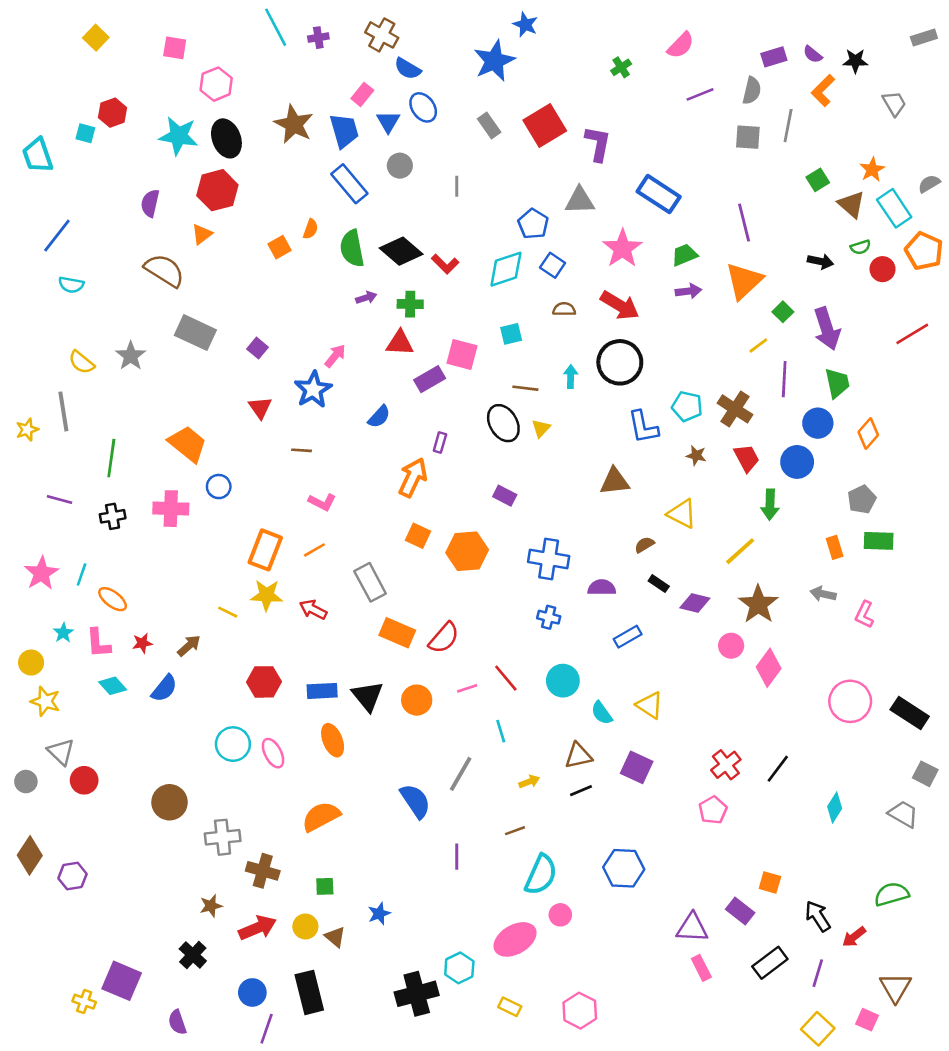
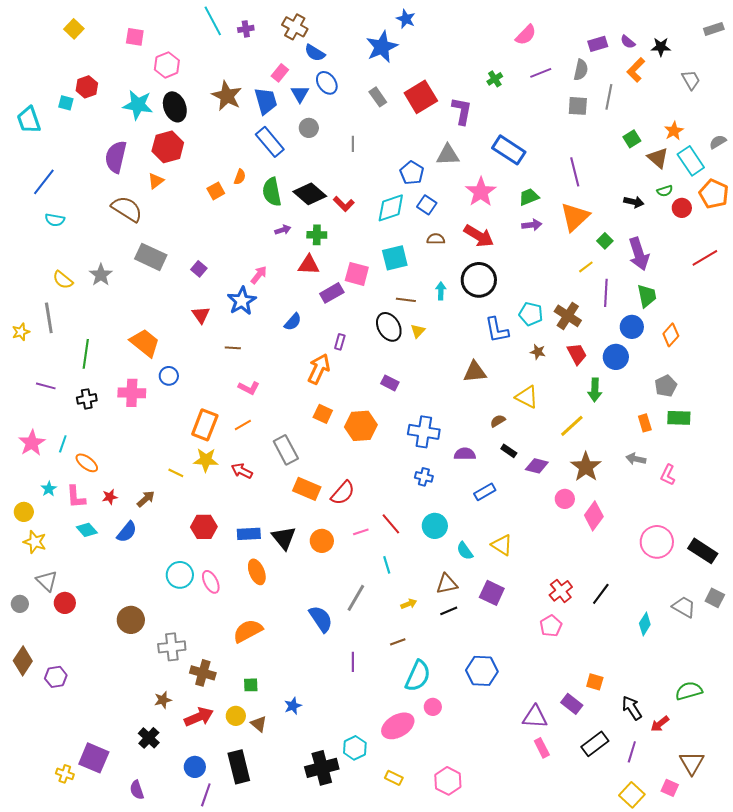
green cross: (621, 67) -> (495, 79), moved
purple semicircle: (150, 203) -> (116, 157), size x1.5
cyan square: (511, 334) -> (395, 258), size x1.5
gray trapezoid: (903, 814) -> (684, 607), moved

